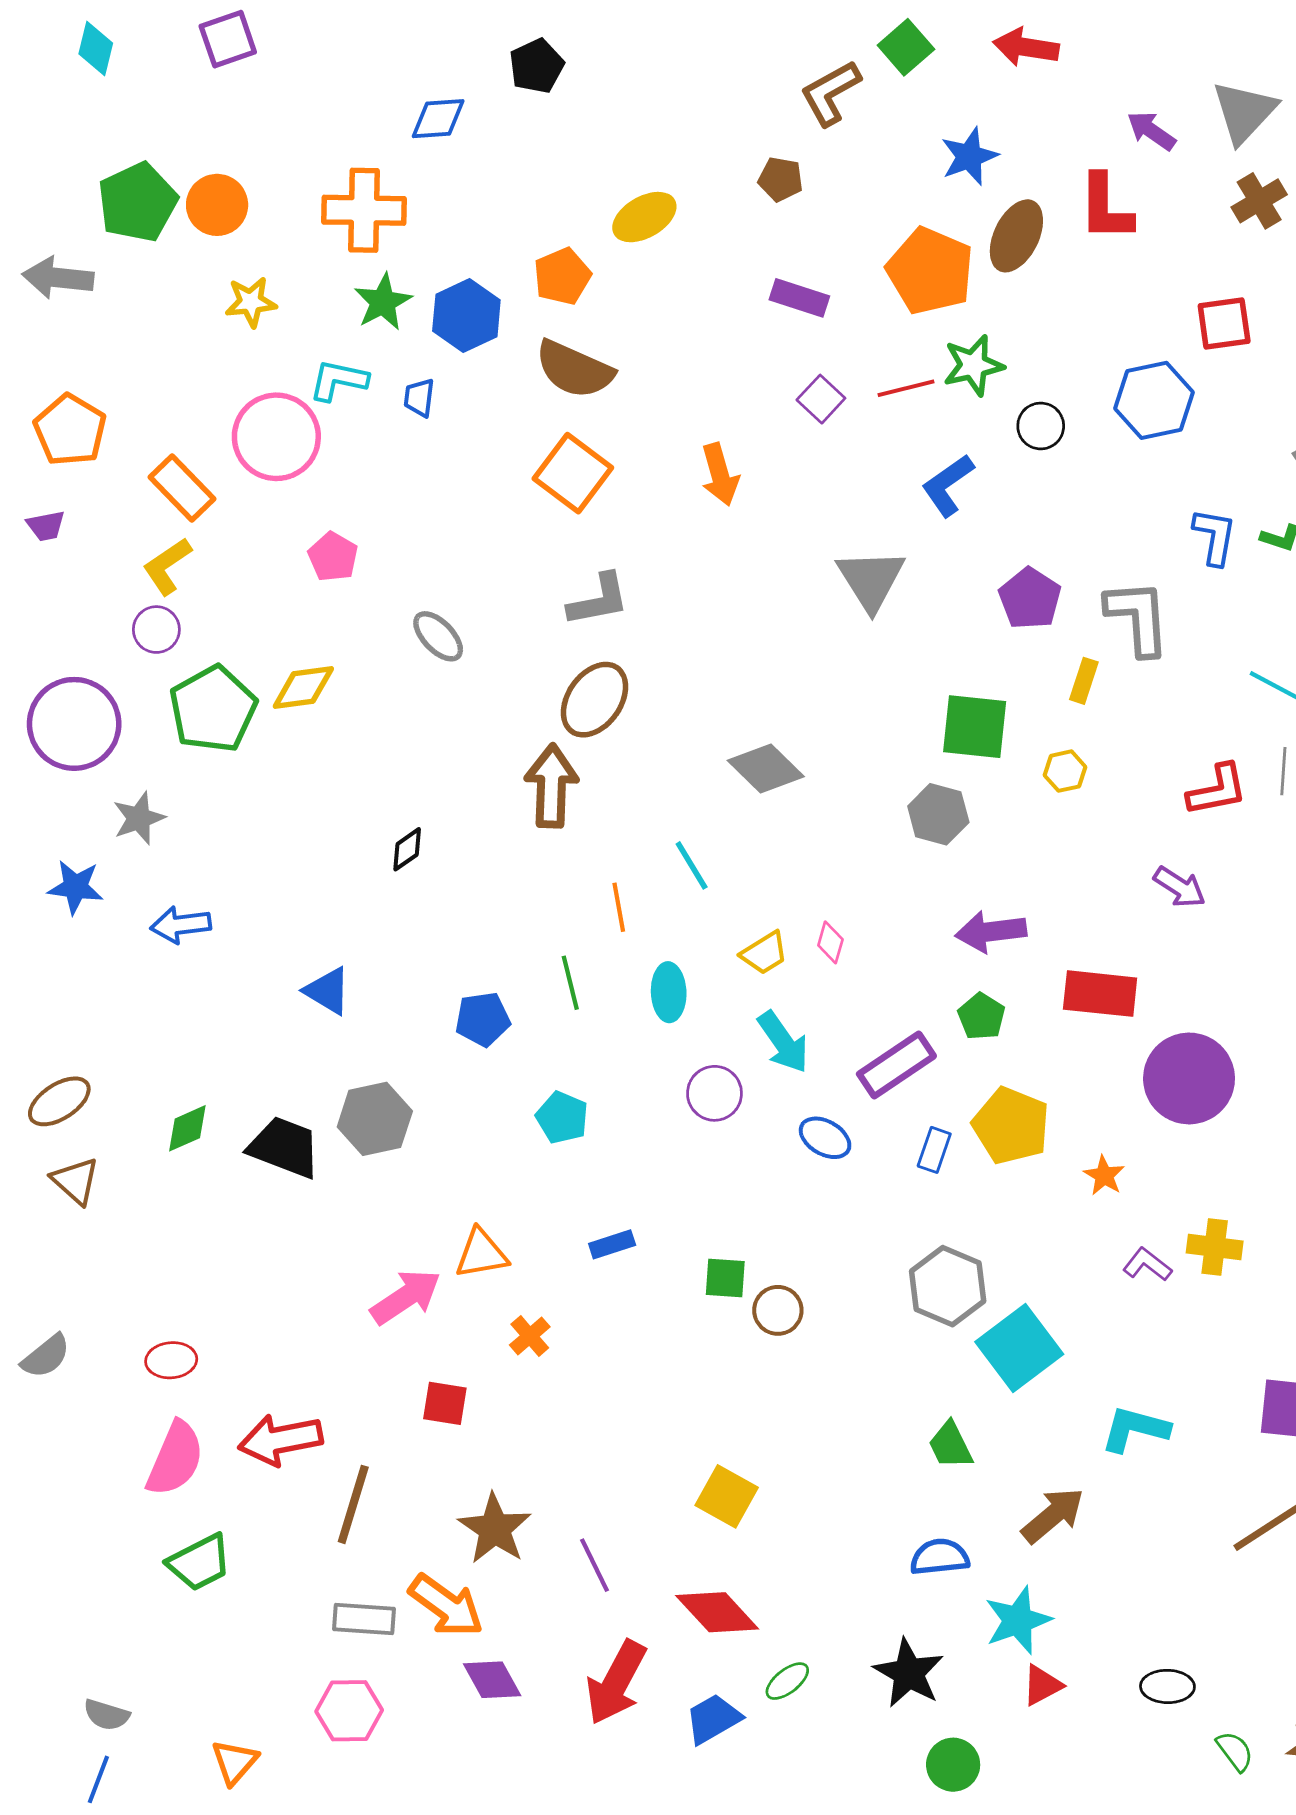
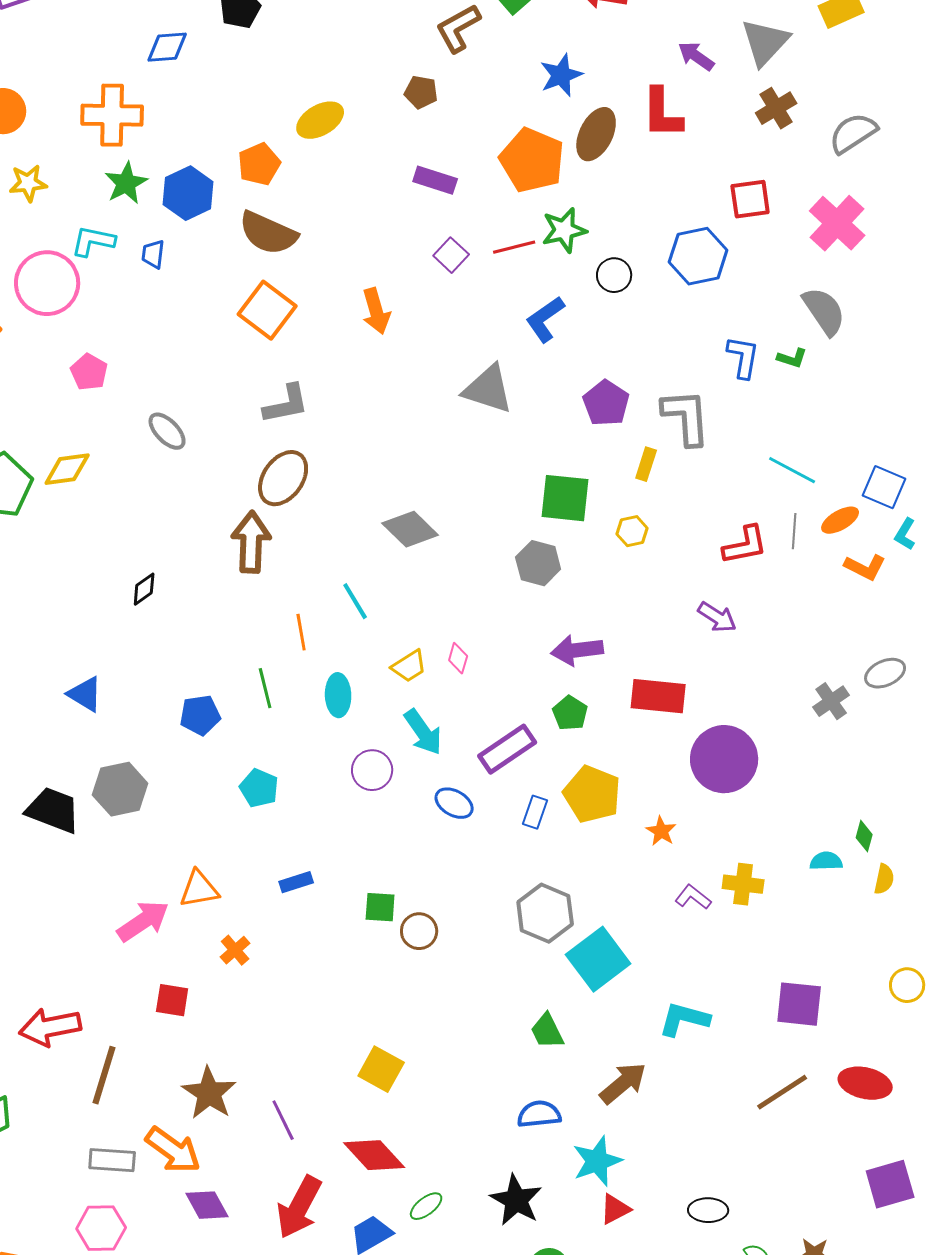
gray triangle: (871, 580) -> (488, 389), turned -40

